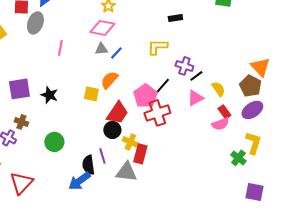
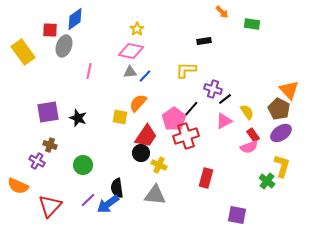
red rectangle: (140, 154) -> (206, 178), moved
purple line: (102, 156) -> (88, 200), moved, turned 63
purple square: (254, 192) -> (237, 215), moved

